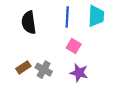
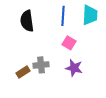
brown rectangle: (23, 67) -> (23, 72), moved
gray cross: (44, 70) -> (41, 65), turned -35

